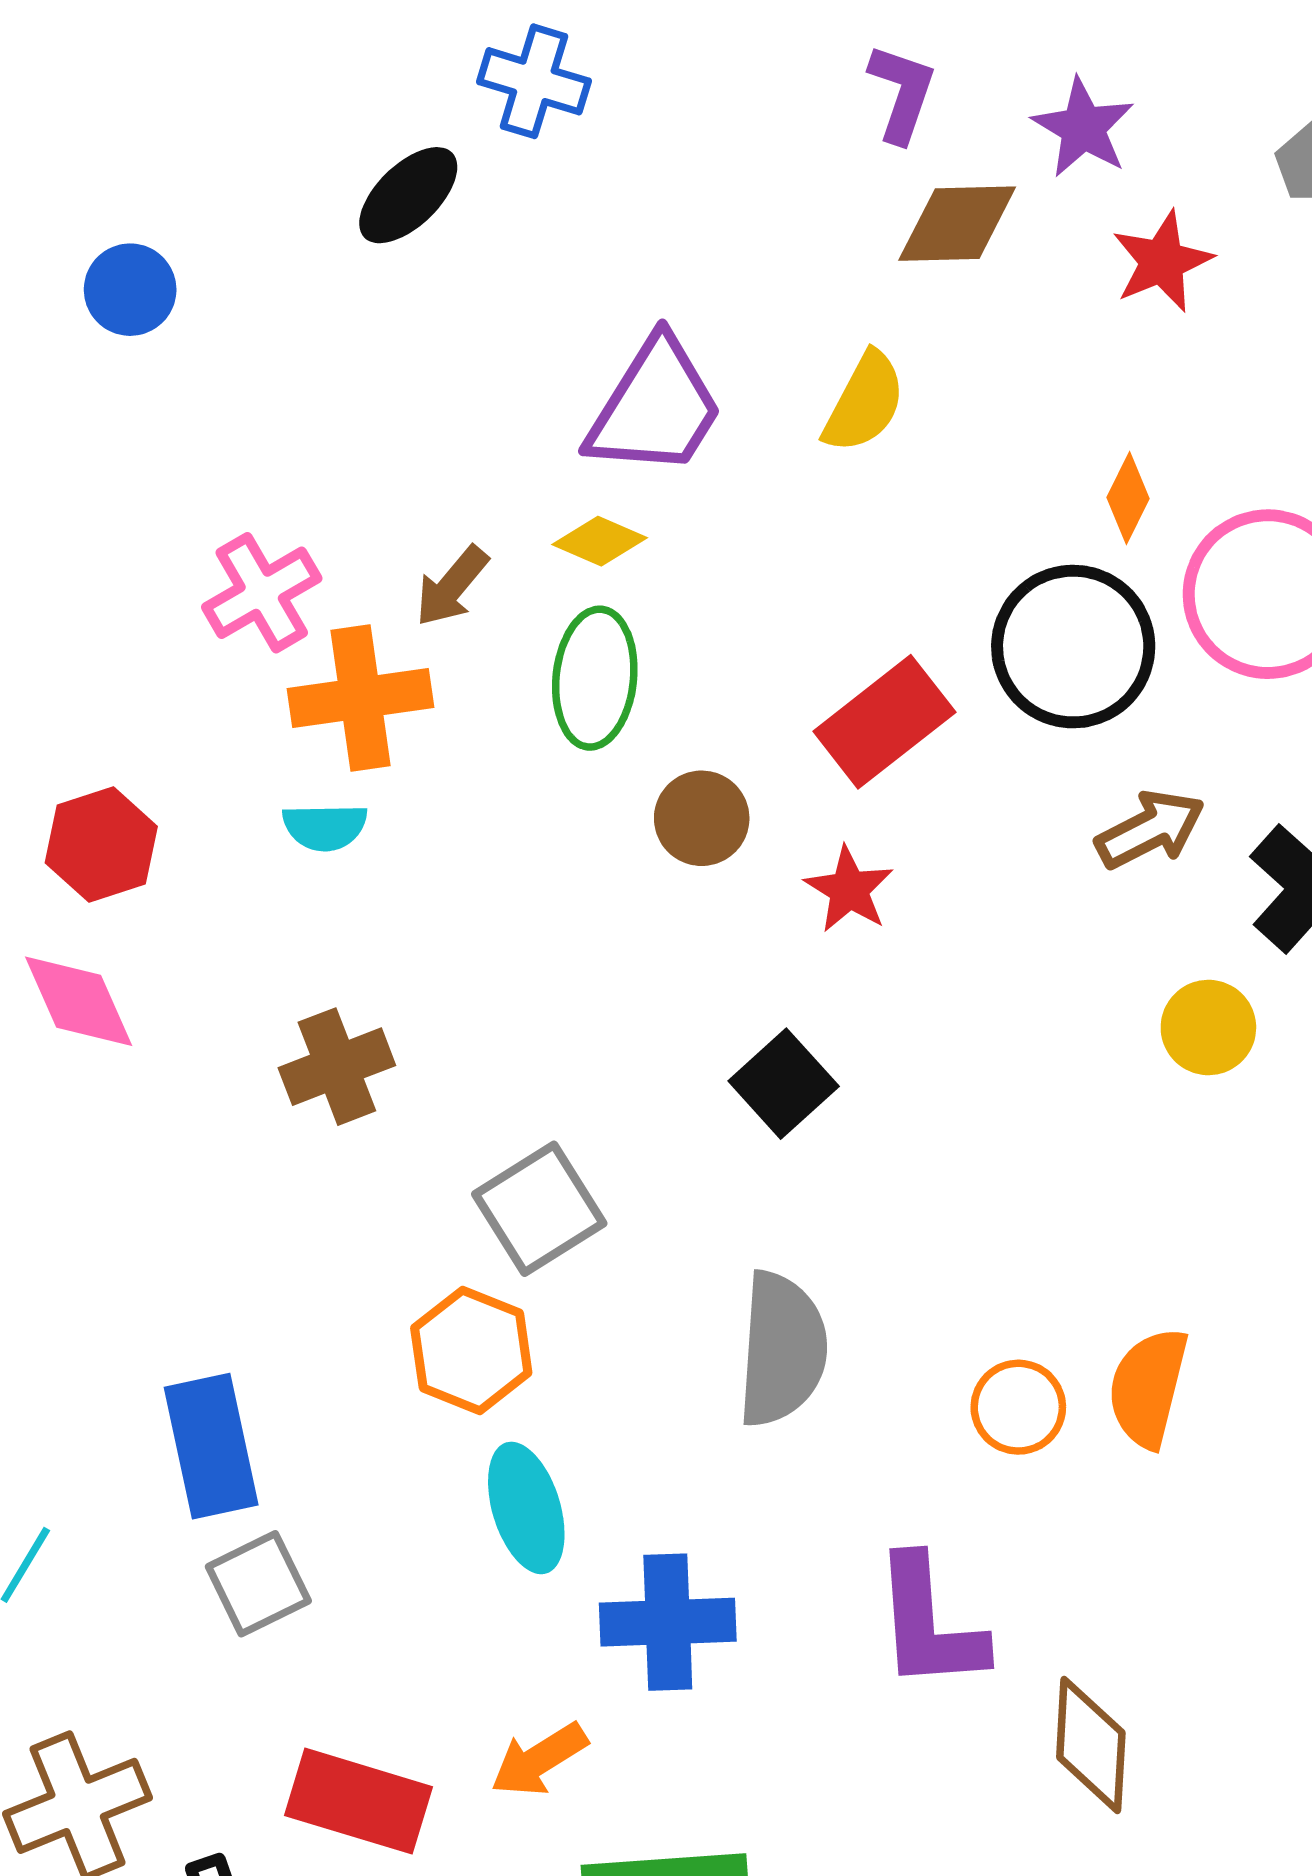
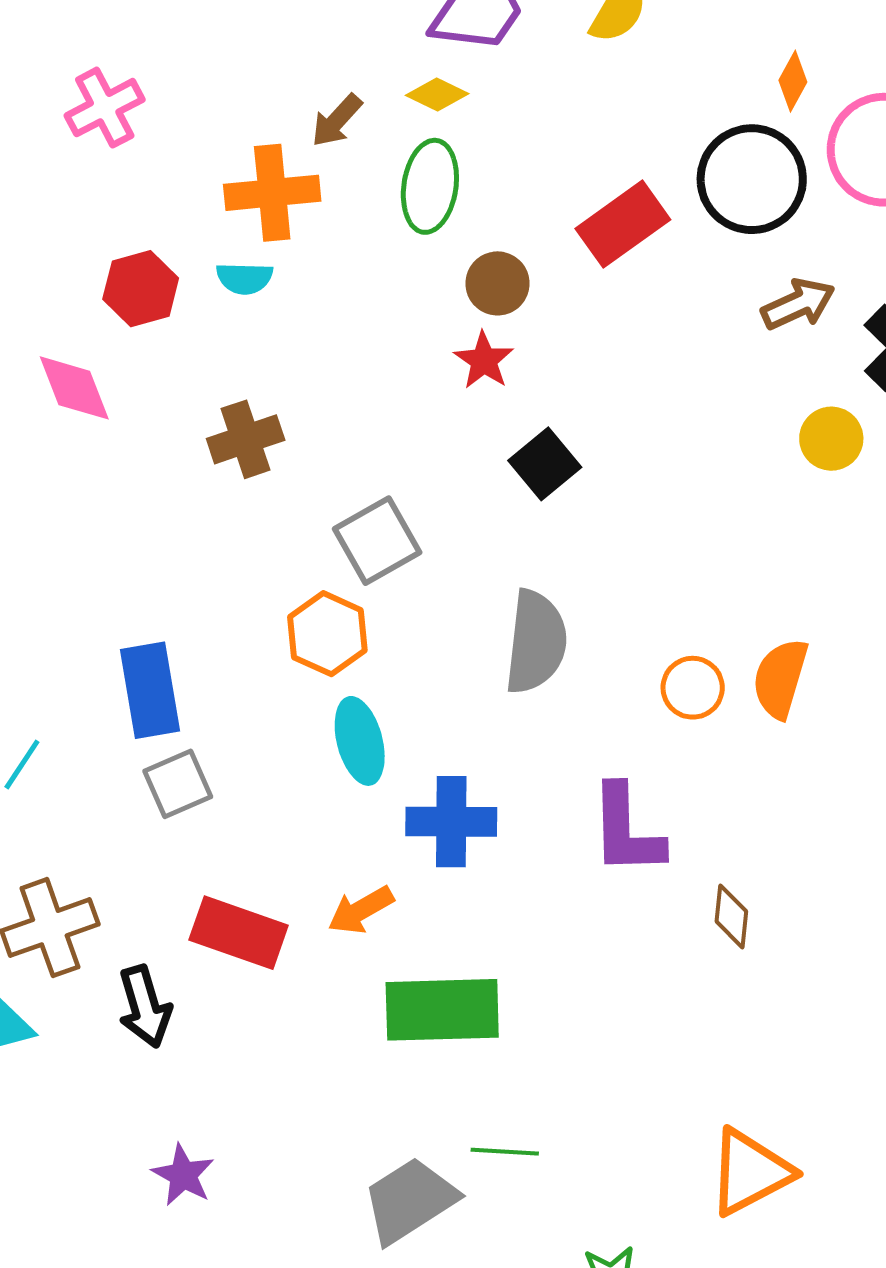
pink cross: (262, 593) -> (105, 108), moved
red hexagon: (101, 845) -> (141, 289), moved
red star: (849, 890) -> (484, 360), moved
brown diamond: (1091, 1745) -> (731, 916), size x0.7

